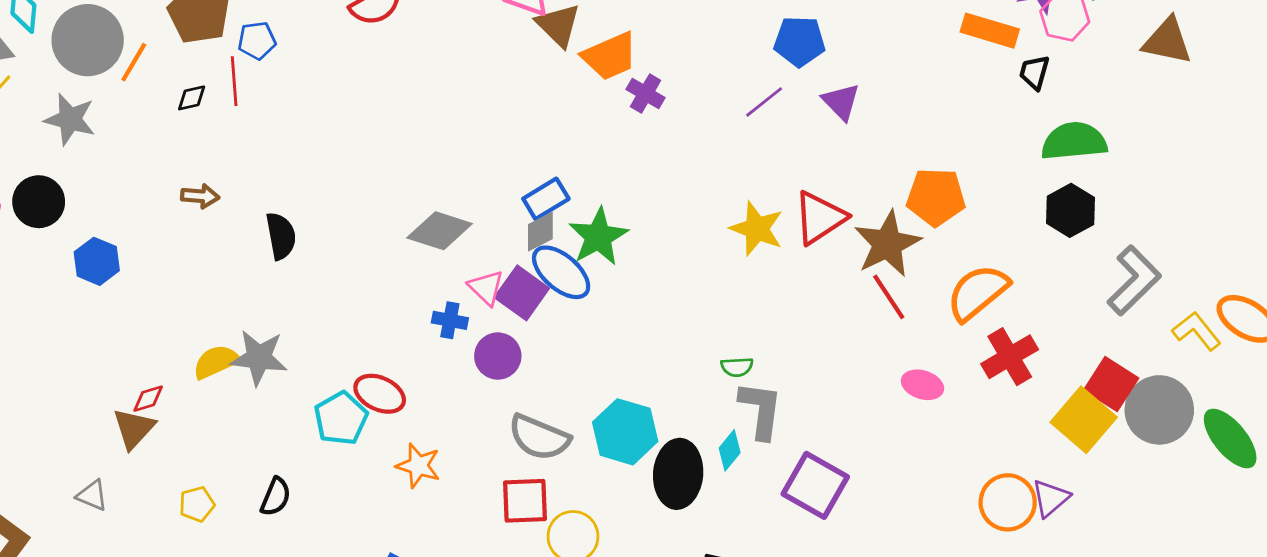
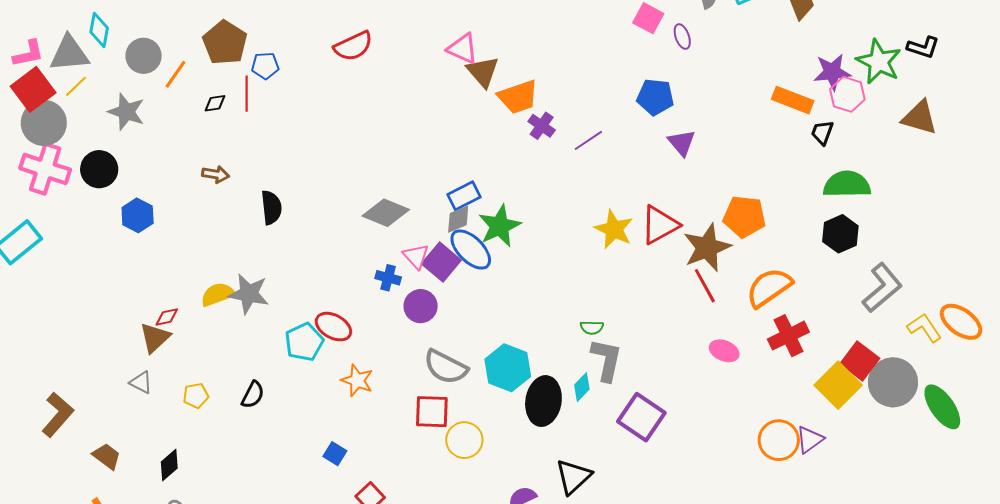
gray circle: (88, 40) -> (144, 56), size x0.7
purple line: (764, 102) -> (588, 140), moved
gray triangle: (92, 495) -> (141, 382), moved

